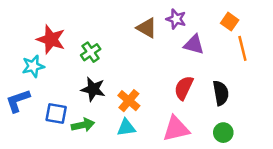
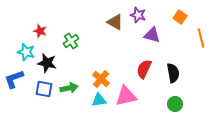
red star: (51, 39) -> (40, 31), size x0.6
orange line: (242, 48) -> (201, 38), moved
cyan star: (33, 66) -> (26, 52), turned 30
black star: (93, 89) -> (47, 63), moved
green arrow: (83, 125) -> (69, 88), moved
pink triangle: (176, 129) -> (126, 96), moved

